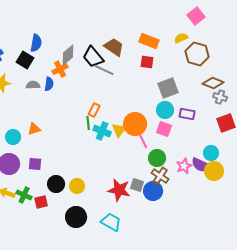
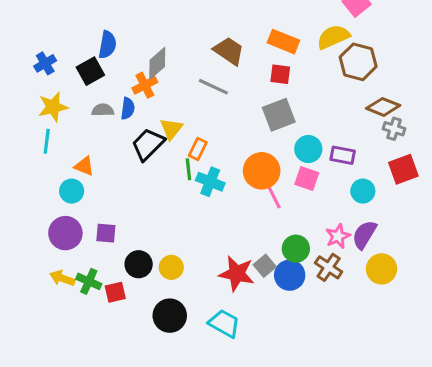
yellow semicircle: (181, 38) -> (333, 37), size x1.5
black trapezoid: (93, 57) -> (148, 144), moved, turned 85
black square: (25, 60) -> (90, 71), turned 30
gray square: (168, 88) -> (279, 115), moved
orange triangle: (34, 129) -> (84, 166), moved, turned 40
yellow triangle: (119, 130) -> (171, 129), moved
cyan circle: (211, 153) -> (363, 191), moved
green circle: (157, 158) -> (296, 249), moved
purple semicircle: (201, 165) -> (364, 235), turned 96
yellow circle: (214, 171) -> (382, 269), moved
brown cross: (160, 176) -> (329, 267), moved
gray square: (137, 185) -> (265, 266), turned 32

